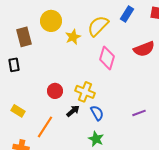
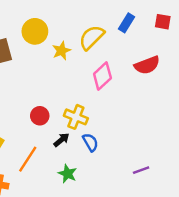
pink diamond: (107, 58) -> (102, 76), turned 30
purple line: (139, 113) -> (141, 170), moved
green star: (96, 139) -> (67, 174), moved

